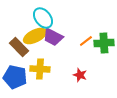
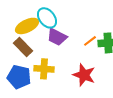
yellow ellipse: (35, 36) -> (27, 26), moved
red star: (80, 75) -> (84, 75), size x1.6

